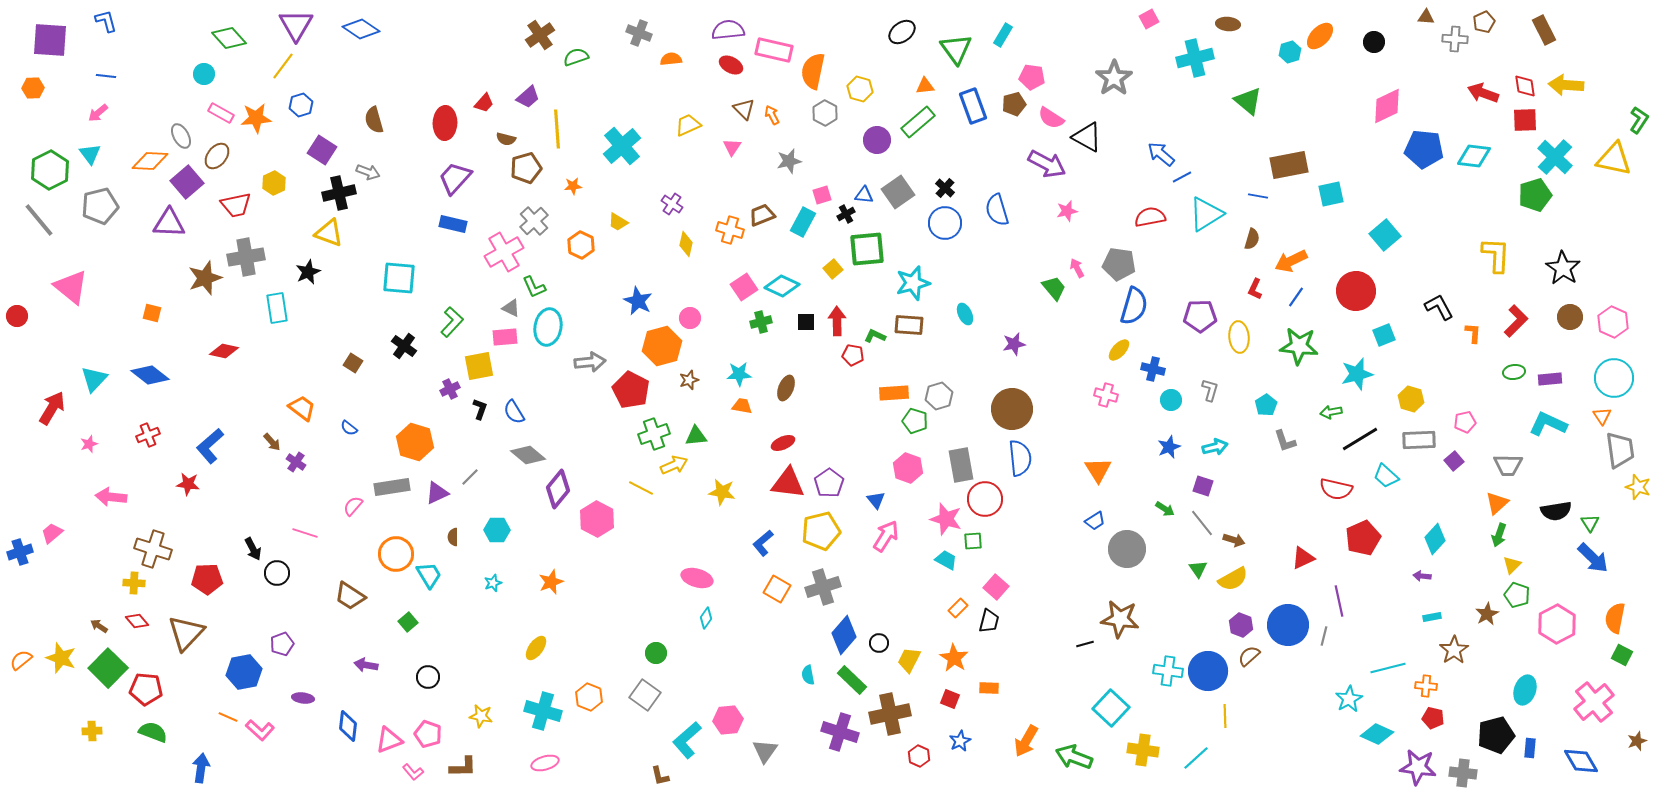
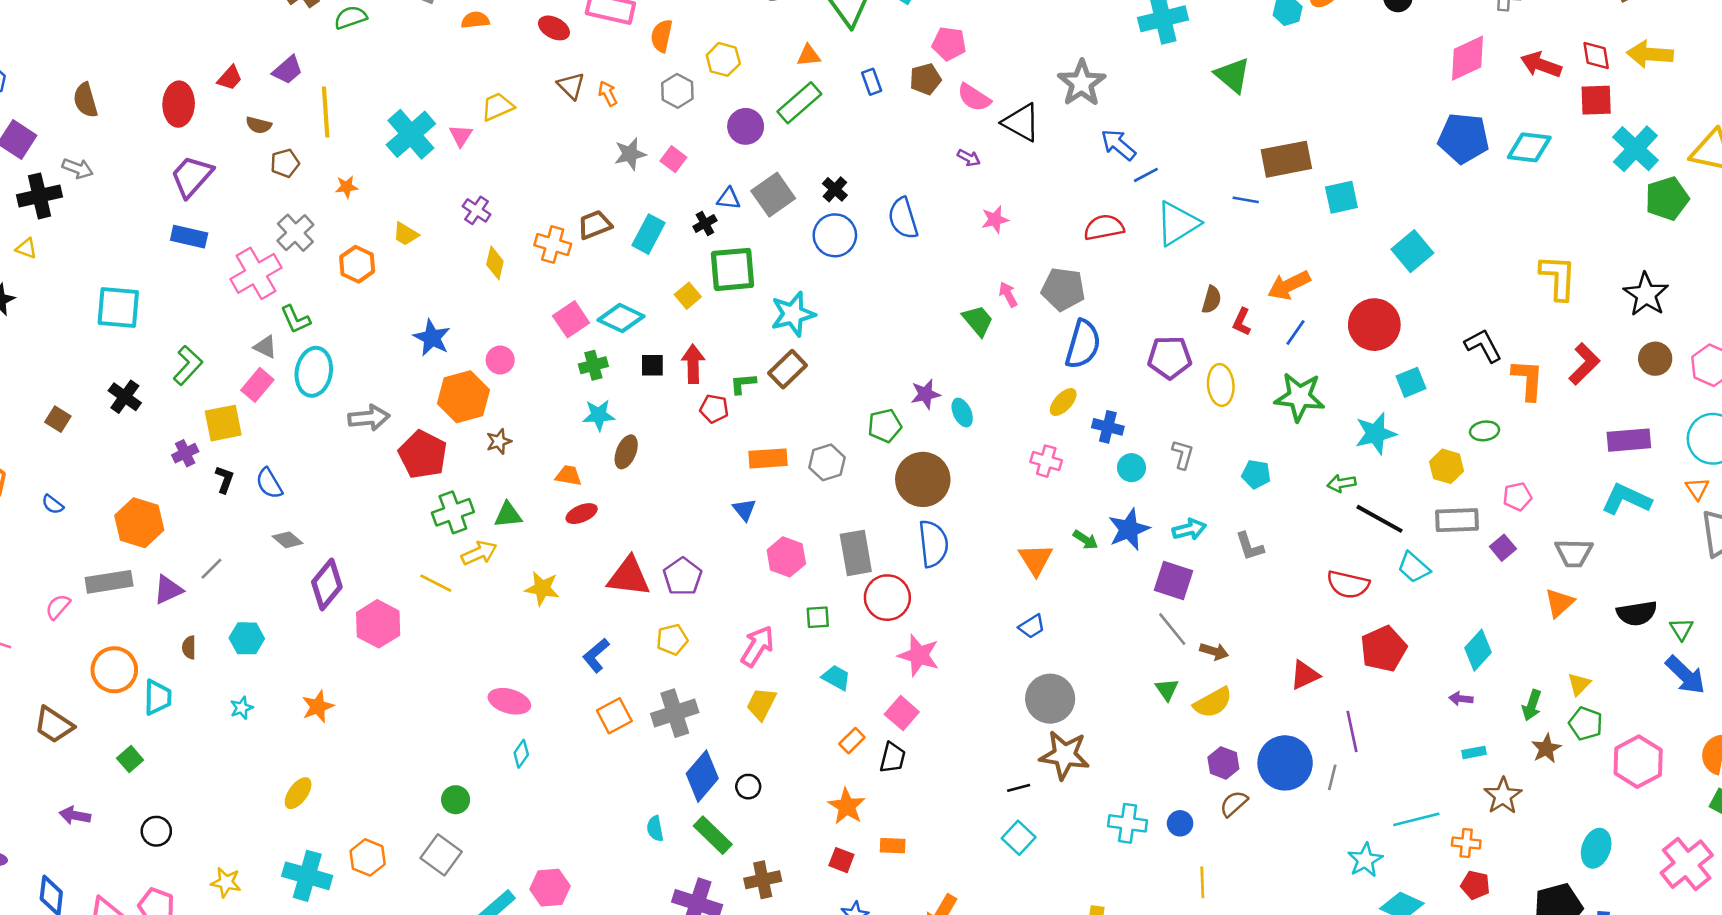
orange semicircle: (813, 71) -> (662, 36), size x0.7
gray star: (1114, 78) -> (1082, 83), moved
blue rectangle: (973, 106) -> (872, 82), size x0.6
pink diamond: (1387, 106) -> (1467, 58), moved
pink triangle: (732, 147) -> (461, 136), moved
purple arrow: (1047, 164) -> (969, 158), size x0.5
brown pentagon: (526, 168) -> (285, 163), size x0.7
pink square: (822, 195) -> (673, 159), moved, turned -36
green pentagon: (1535, 195) -> (1667, 199), moved
yellow triangle: (329, 233) -> (26, 248), size x0.6
brown semicircle: (1252, 239) -> (1212, 300), moved
cyan ellipse: (965, 314) -> (962, 413), moved
brown rectangle: (909, 325) -> (788, 369), turned -48
orange L-shape: (1473, 333) -> (1528, 380), size x1.6
green L-shape: (875, 336) -> (743, 384), turned -30
pink rectangle: (505, 337) -> (257, 385), turned -45
green ellipse: (1514, 372) -> (1485, 431), moved
cyan star: (739, 374) -> (599, 415), moved
purple rectangle: (1550, 379) -> (1629, 440), size x1.4
cyan pentagon: (1266, 405) -> (1256, 474), turned -30
green pentagon: (915, 421) -> (885, 426), moved, turned -30
black line: (1360, 439) -> (1380, 519), turned 60
gray L-shape: (1285, 441) -> (1250, 546), moved
red ellipse: (783, 443) -> (582, 514), moved
blue star: (1169, 447) -> (1129, 529), size x1.4
gray diamond: (528, 455) -> (288, 540), size x0.7
purple square: (1203, 486) -> (1173, 581), size x1.4
blue triangle: (876, 500) -> (744, 510), moved
green arrow: (1165, 509) -> (1086, 540), moved
pink star: (946, 519) -> (919, 655), moved
yellow pentagon: (821, 531) -> (672, 640), size x0.6
green arrow: (1499, 535) -> (1532, 705), moved
green square: (973, 541) -> (818, 617), moved
gray circle: (1127, 549) -> (1050, 699), moved
cyan trapezoid: (429, 575) -> (158, 697), turned 32
orange square: (777, 589) -> (614, 716), turned 32
yellow trapezoid: (909, 660) -> (761, 704), moved
blue circle: (1208, 671) -> (1180, 823), size x0.5
cyan square: (1111, 708) -> (1019, 838), moved, size x0.7
brown cross: (890, 714) -> (763, 880), size x0.7

